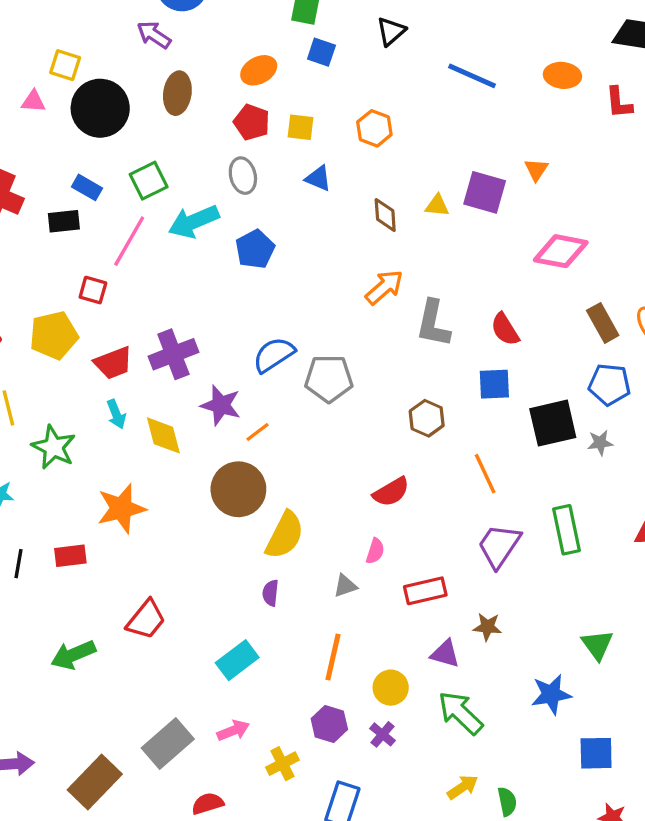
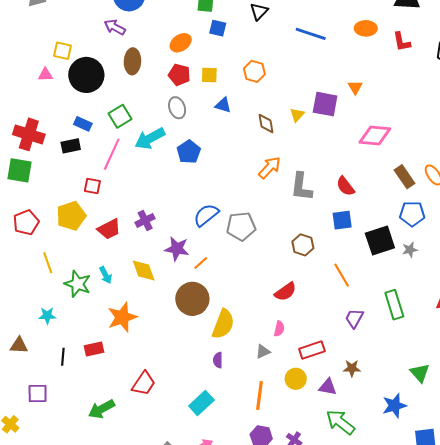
yellow triangle: (437, 206) -> (297, 115), turned -49
purple cross: (173, 354) -> (145, 220), size x0.7
cyan arrow: (116, 414) -> (106, 275), moved
purple trapezoid: (499, 546) -> (354, 318), size x0.7
yellow circle: (391, 688) -> (296, 379), moved

